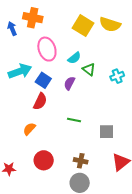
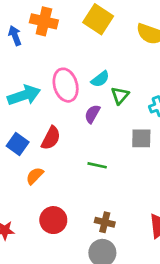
yellow square: (83, 26) -> (98, 19), moved
pink ellipse: (47, 49) -> (66, 85), moved
green triangle: (89, 69) -> (120, 96), turned 32
blue square: (43, 80) -> (18, 144), moved
gray square: (106, 132) -> (141, 138), moved

